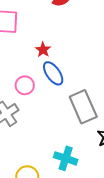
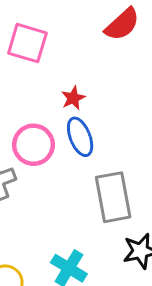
pink circle: (25, 85) -> (33, 145), size x1.4

